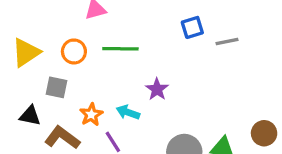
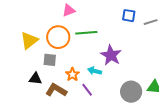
blue square: (192, 27) -> (129, 16), turned 32
orange circle: (74, 51) -> (58, 37), size x1.5
purple star: (157, 89) -> (111, 55), size x1.5

